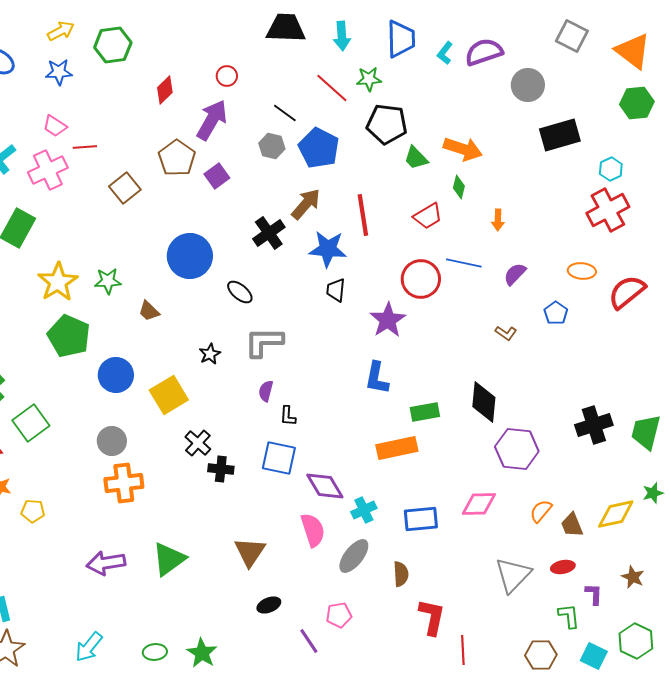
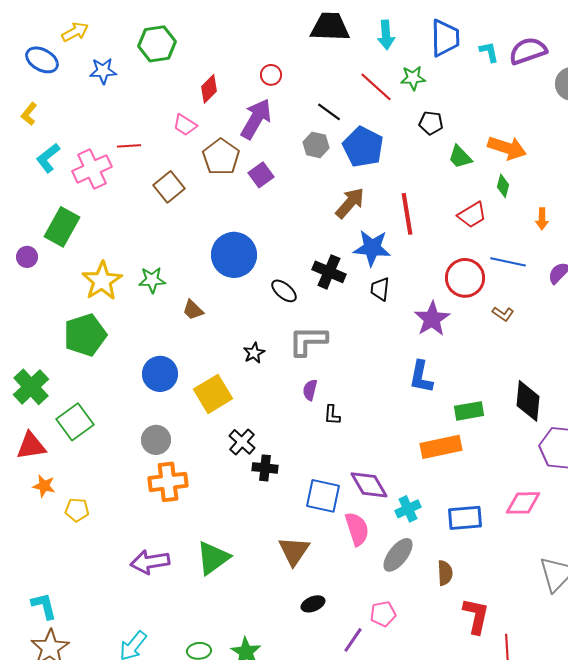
yellow arrow: (61, 31) -> (75, 32), moved
cyan L-shape: (445, 53) -> (489, 52), turned 130
black pentagon: (387, 124) -> (431, 123), size x0.6
pink trapezoid: (55, 126) -> (185, 125), moved
black cross: (269, 233) -> (329, 272), moved, turned -32
brown L-shape: (506, 333) -> (503, 314), moved
green pentagon: (69, 336) -> (85, 335), moved, turned 30
blue square: (279, 458) -> (323, 496), moved
purple line: (309, 641) -> (353, 640), turned 68

